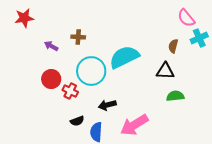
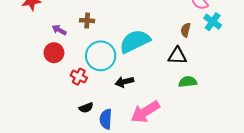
cyan cross: (199, 38) -> (213, 22), turned -30
red circle: (51, 79) -> (54, 53), moved
black arrow: (107, 105) -> (124, 82), moved

